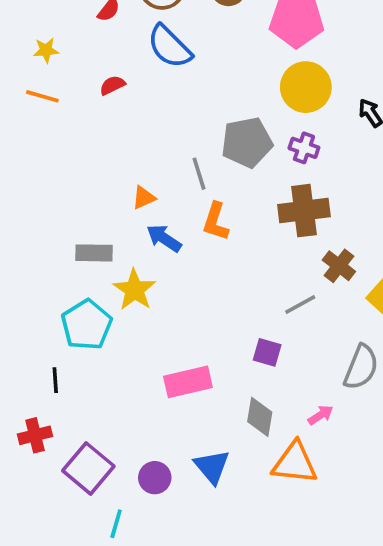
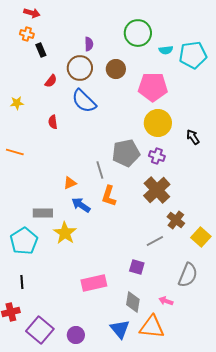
red semicircle: (112, 85) -> (53, 122), turned -72
orange line: (42, 96) -> (15, 152), moved
brown cross: (304, 211) -> (157, 190), turned -36
cyan pentagon: (87, 325) -> (24, 241), moved
pink arrow: (321, 415) -> (166, 301), turned -128
blue triangle: (212, 467) -> (120, 329), moved

